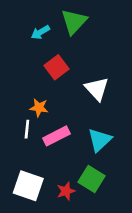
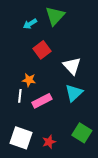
cyan triangle: (100, 140) -> (74, 93), moved
green square: (92, 179) -> (82, 133), moved

